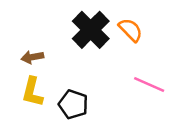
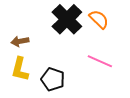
pink line: (149, 85) -> (100, 61), moved

